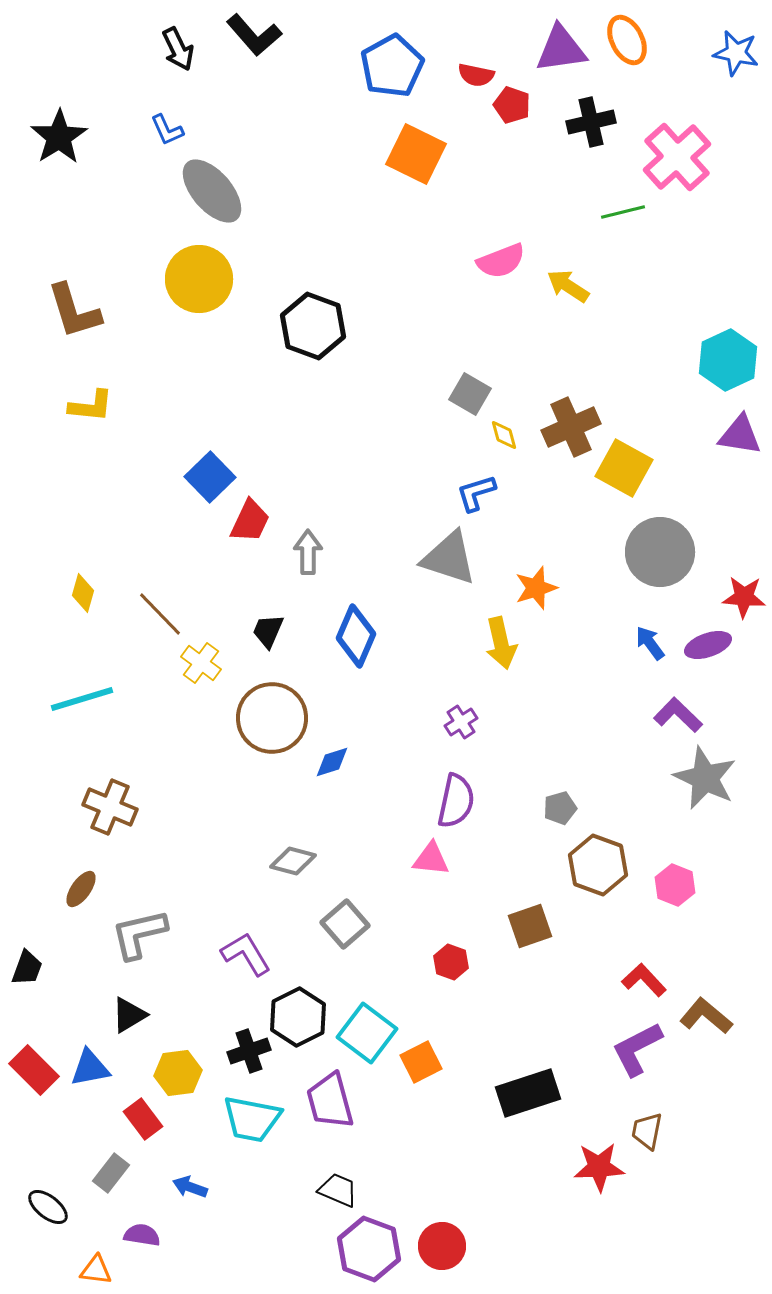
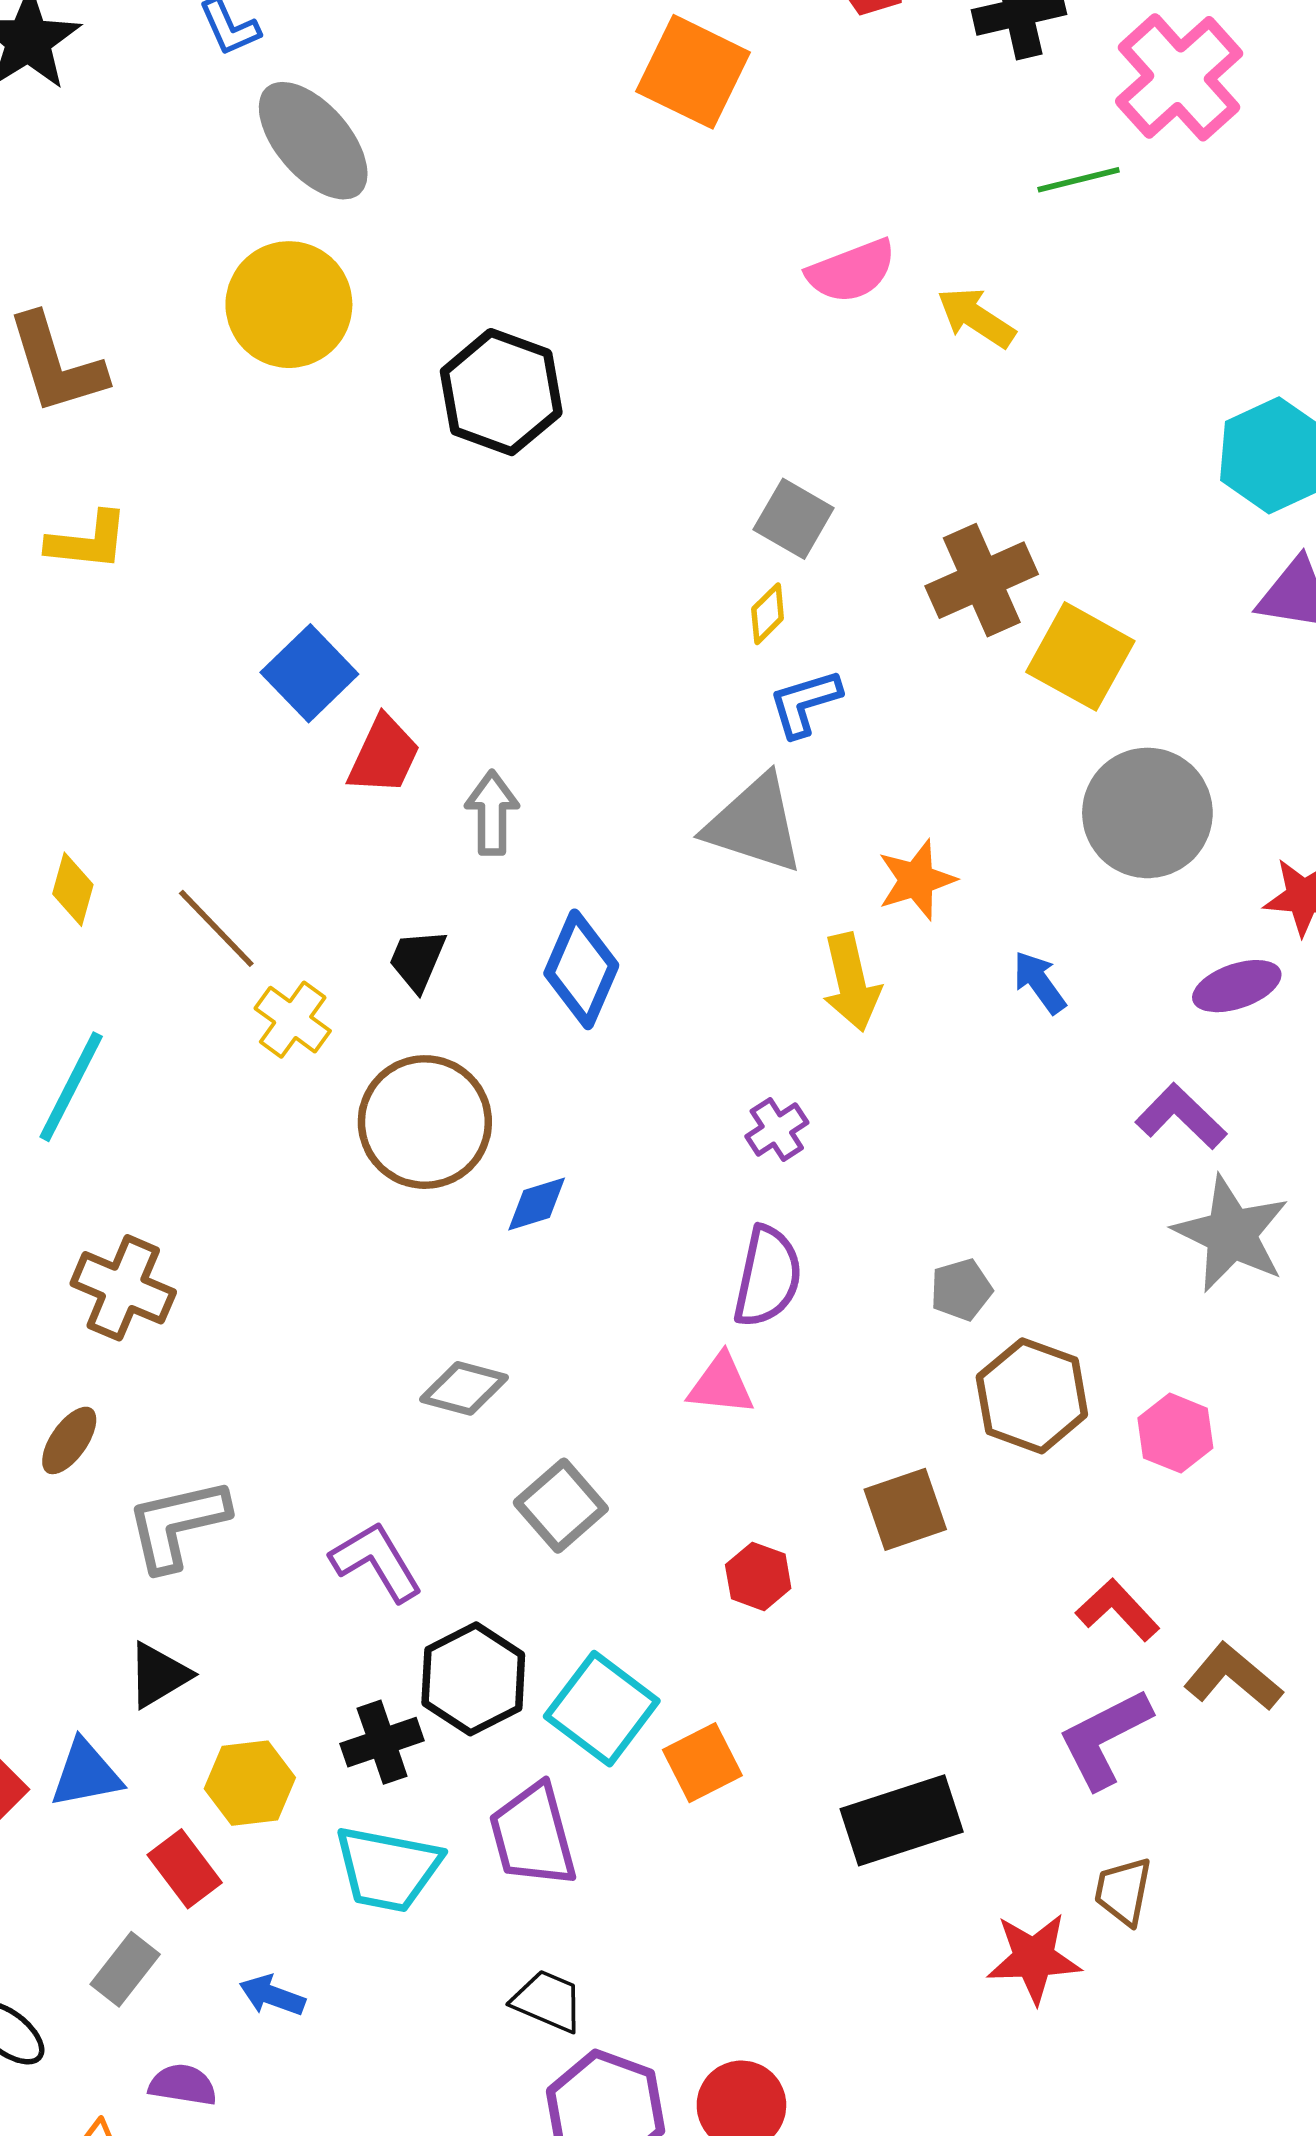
yellow diamond: (504, 435) -> (768, 614), moved, turned 60
blue arrow: (650, 643) -> (1039, 982), moved
cyan line: (82, 699) -> (71, 1087), turned -46

